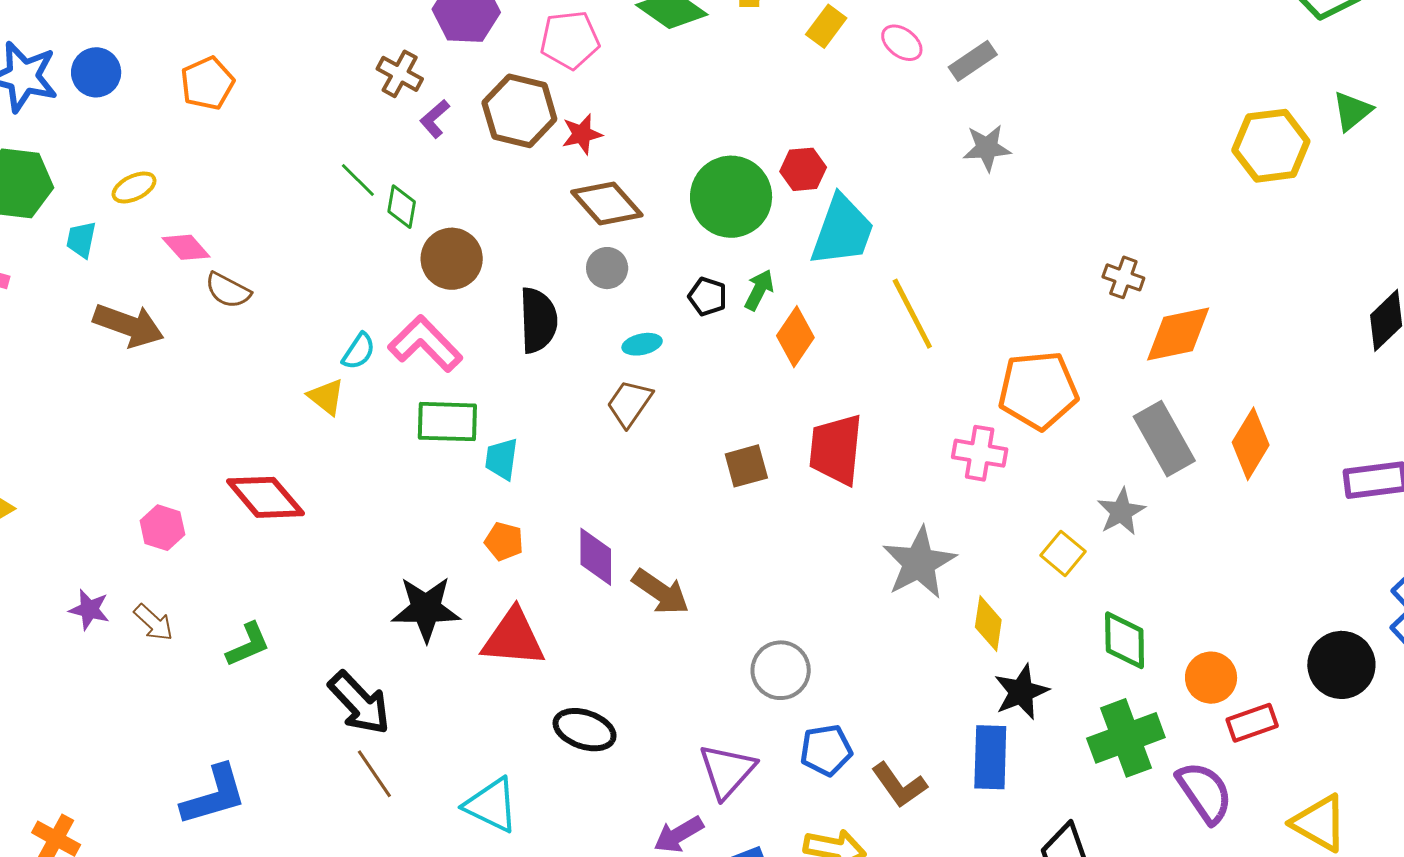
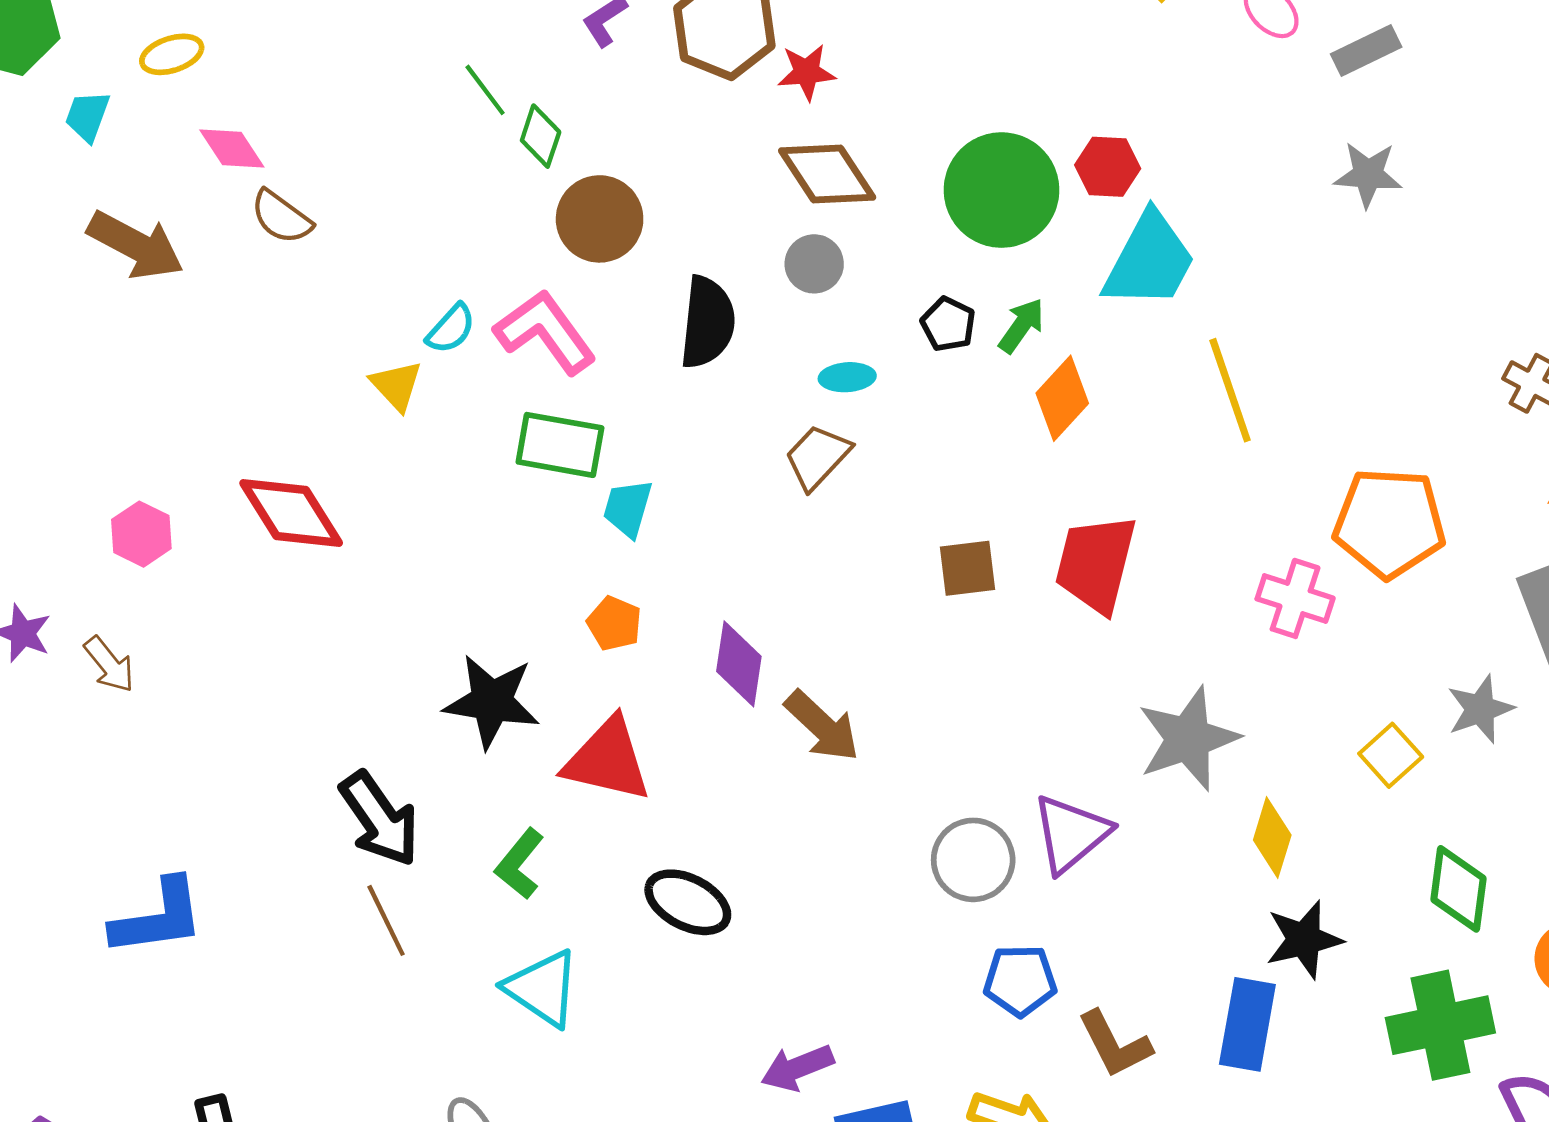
green L-shape: (248, 645) -> (520, 864), moved, turned 144
purple triangle: (727, 771) -> (1071, 834), moved

